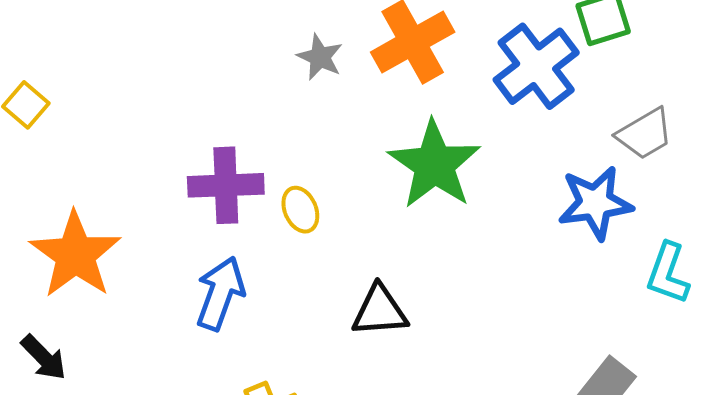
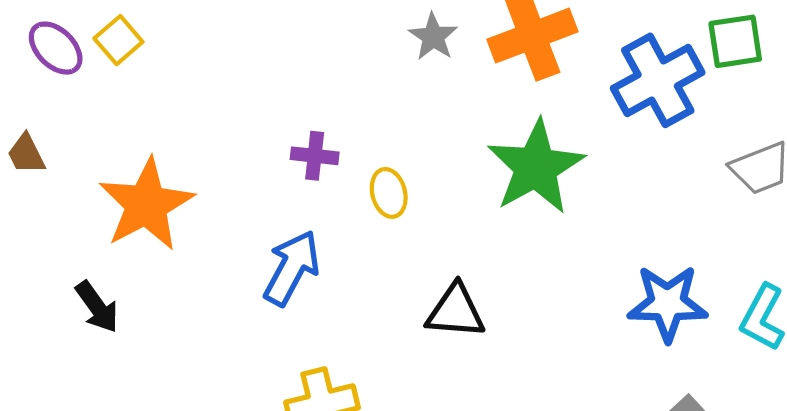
purple cross: (226, 185) -> (315, 156), size x0.6
blue star: (595, 203) -> (668, 303), moved

